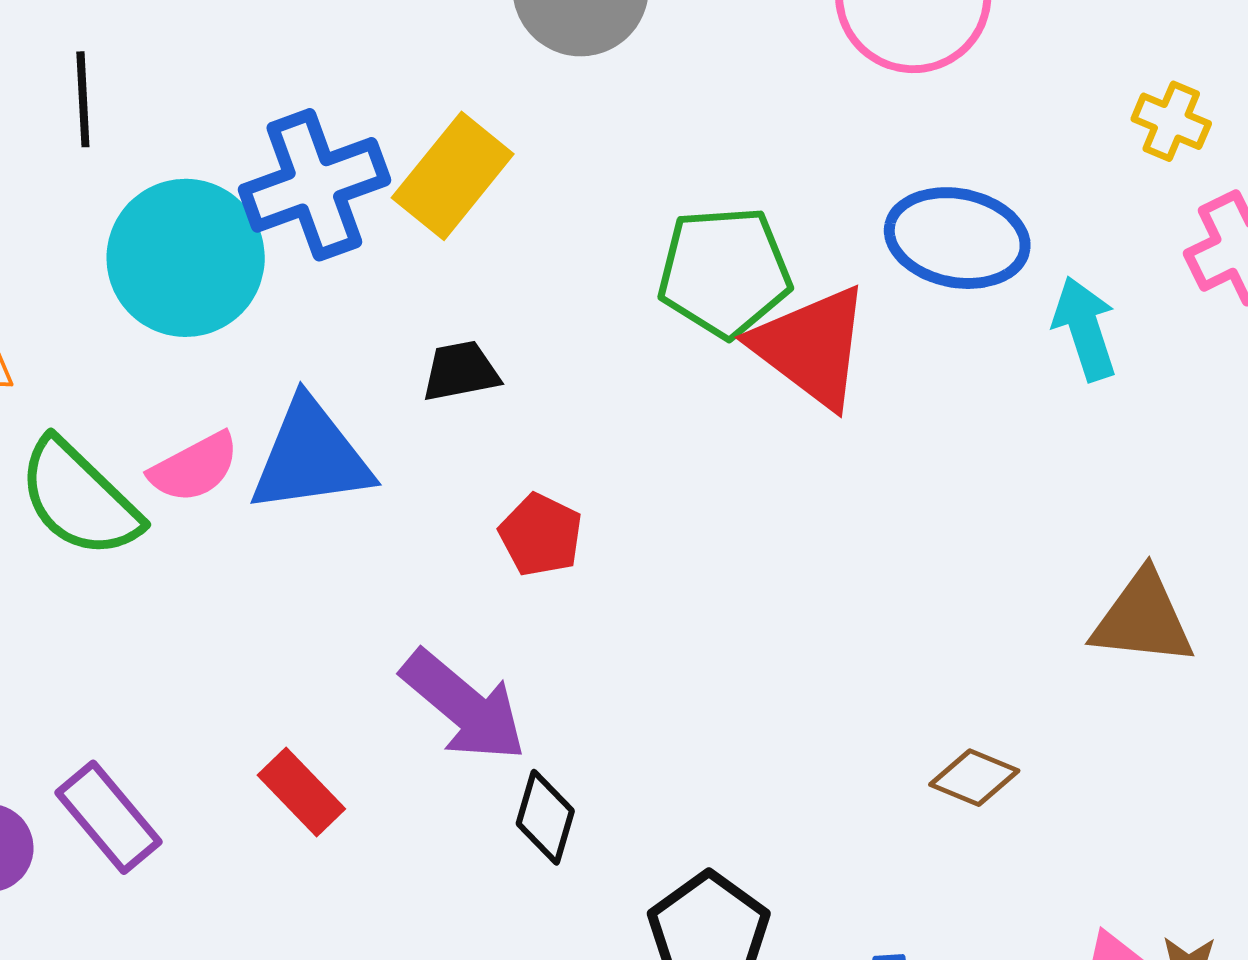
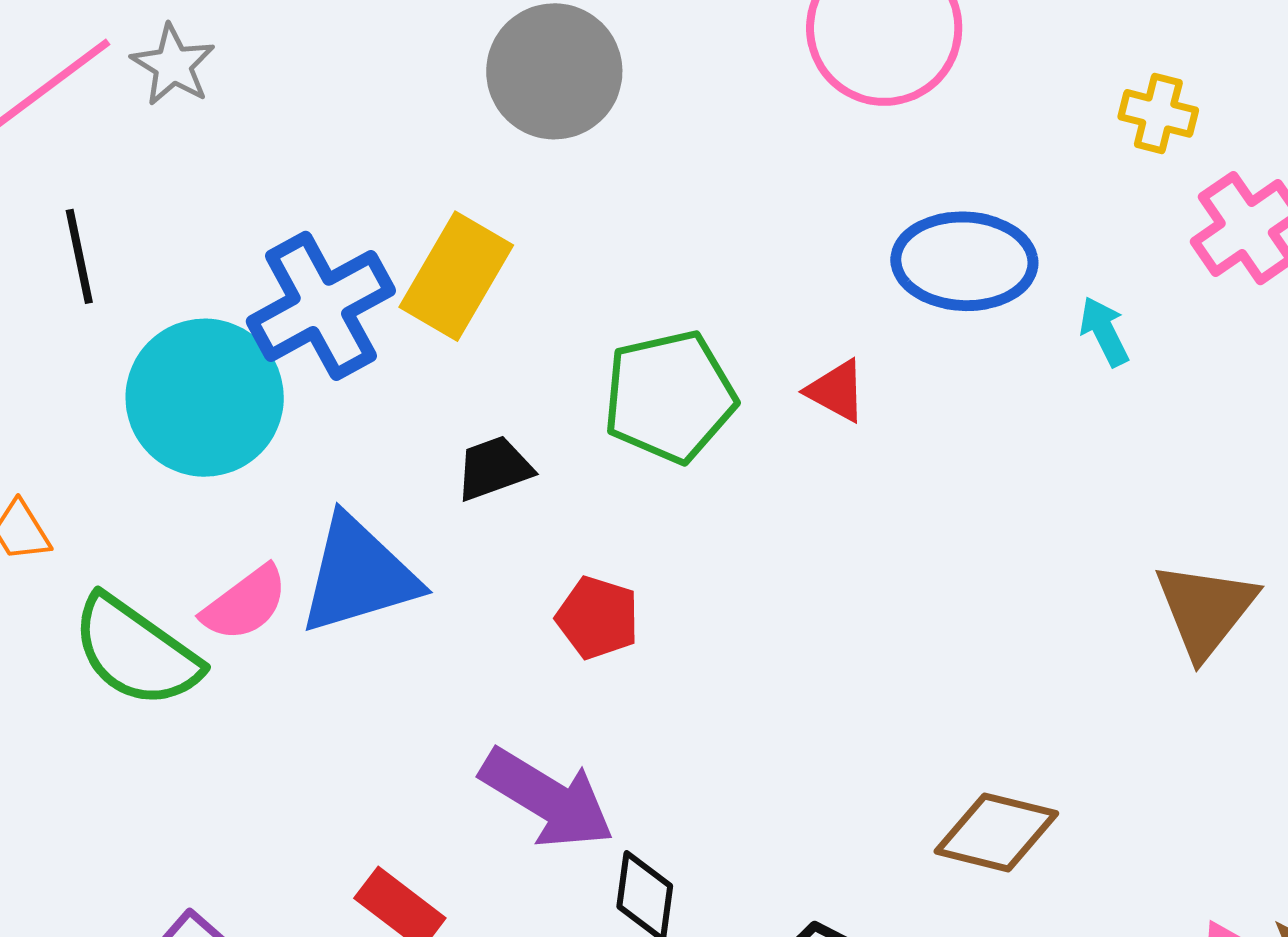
green pentagon: (724, 272) -> (670, 397), moved
cyan arrow: (1085, 329) -> (1104, 331), size x0.7
red triangle: (811, 347) -> (836, 391), size x0.5
brown triangle: (1143, 619) -> (1205, 609), turned -49
brown diamond: (974, 778) -> (996, 832), moved, size x1.4

